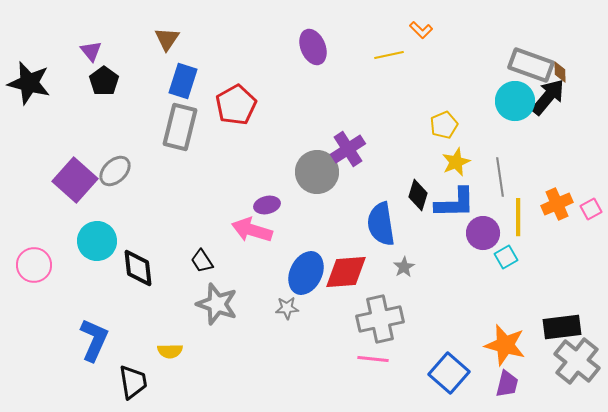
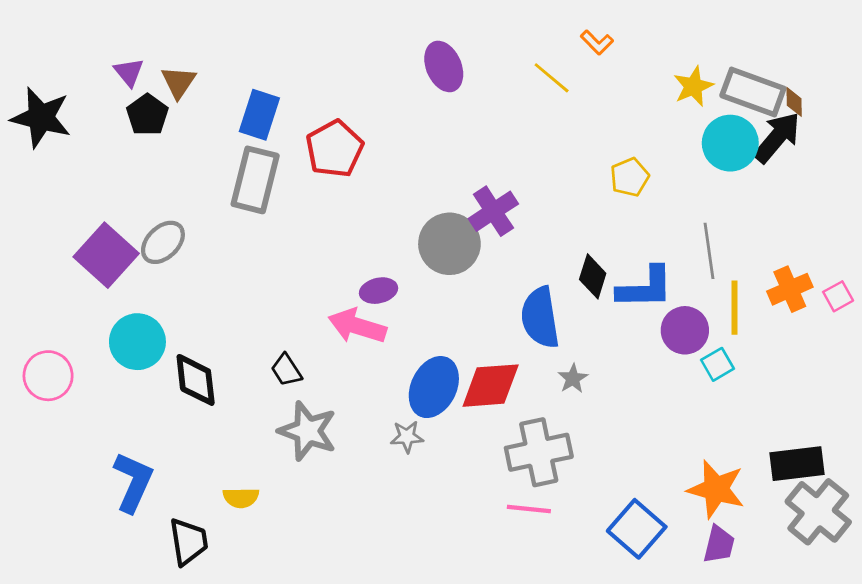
brown triangle: (167, 39) -> (179, 82), moved
yellow line: (389, 55) -> (552, 78), turned 52
yellow star: (456, 162) -> (693, 86), moved

